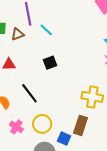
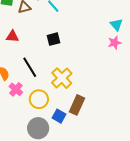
yellow cross: (92, 97) -> (62, 78), moved, turned 30
pink cross: (16, 127) -> (16, 89), moved

